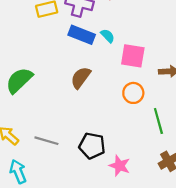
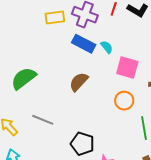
gray line: (46, 141) -> (43, 120), moved

